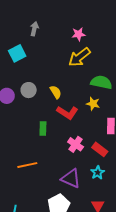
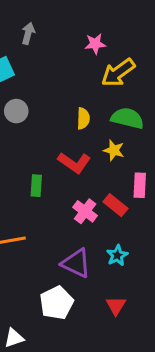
yellow arrow: (79, 57) -> (118, 73), moved
gray circle: (29, 90) -> (16, 111), moved
yellow semicircle: (56, 92) -> (83, 118), moved, turned 32
red rectangle: (100, 149) -> (116, 205), moved

